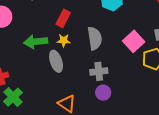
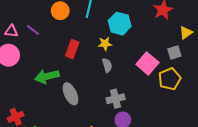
gray semicircle: (95, 38) -> (107, 65), size x0.6
yellow star: (64, 40) -> (105, 44), moved

